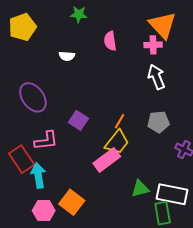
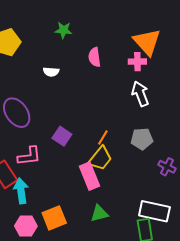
pink rectangle: (107, 160) -> (90, 176), turned -76
green triangle: (140, 189) -> (99, 213), moved
orange square: (72, 202) -> (54, 218), turned 30

